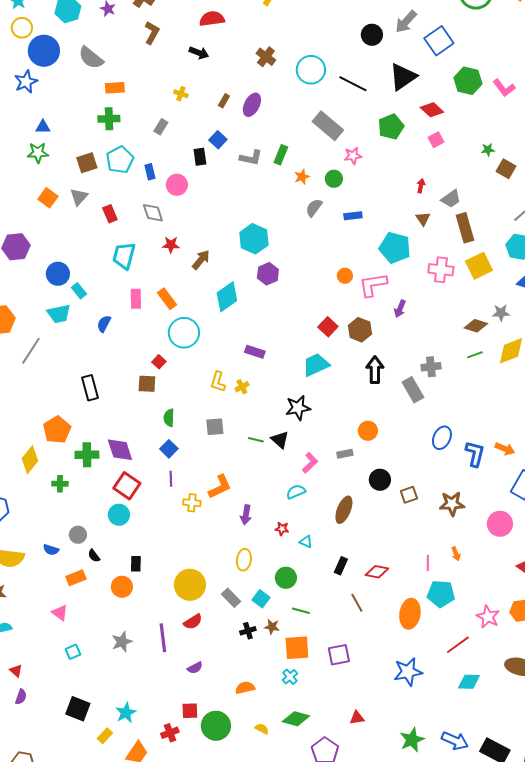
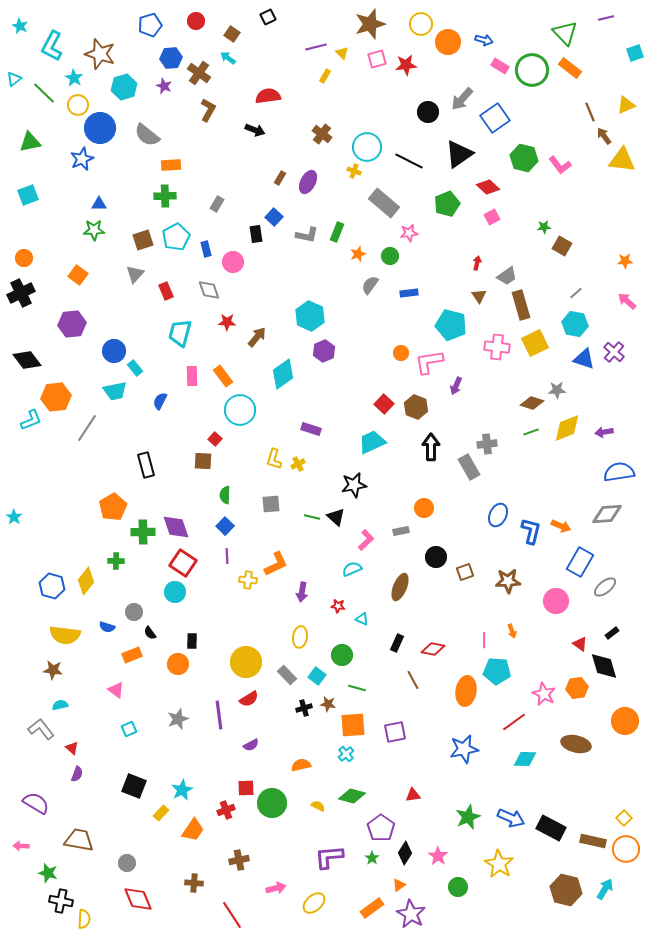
yellow cross: (181, 94) -> (354, 171), moved
orange square: (48, 198) -> (78, 275), moved
yellow diamond: (30, 460) -> (86, 581), moved

